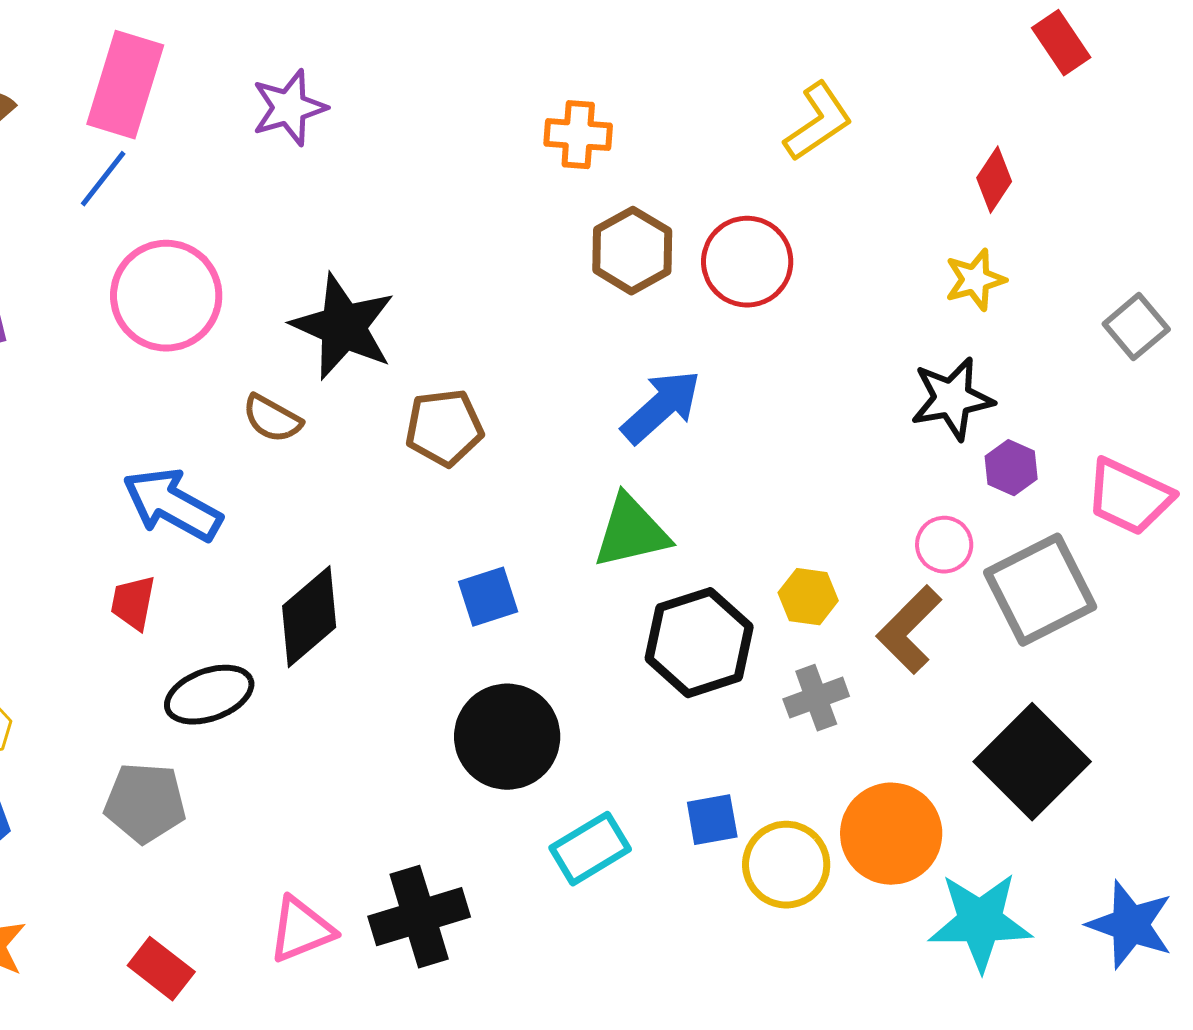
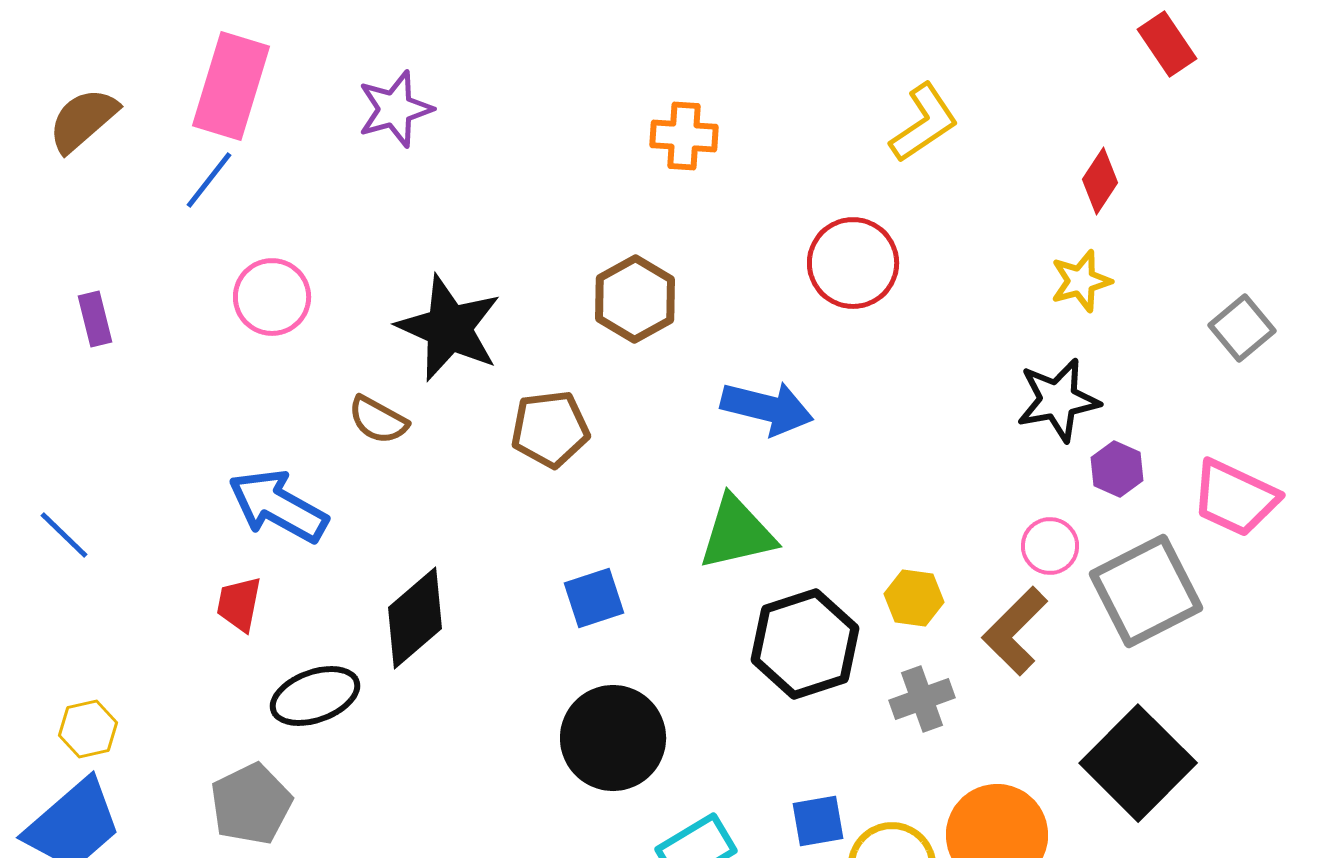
brown hexagon: (632, 251) -> (635, 299), moved
pink circle: (166, 296) -> (272, 297), size x0.7
blue arrow: (661, 407) -> (767, 408), turned 56
gray pentagon: (145, 803) -> (251, 804), turned -30

